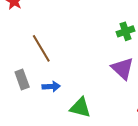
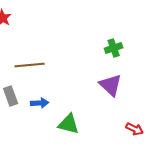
brown line: (41, 48) -> (30, 65), turned -64

